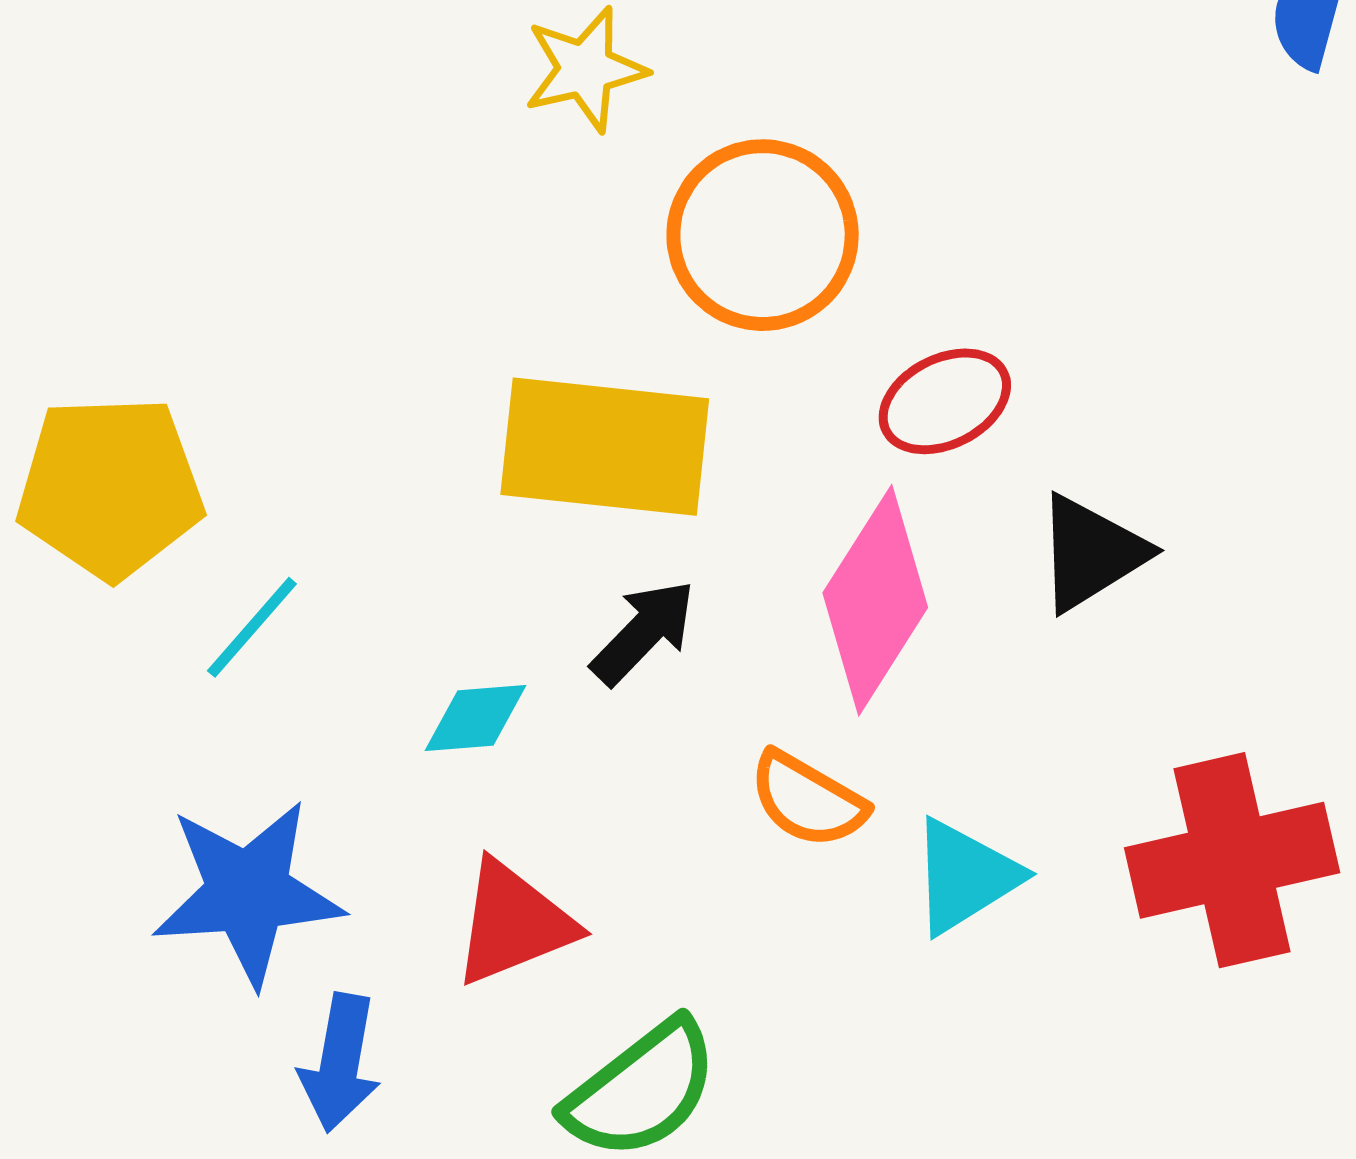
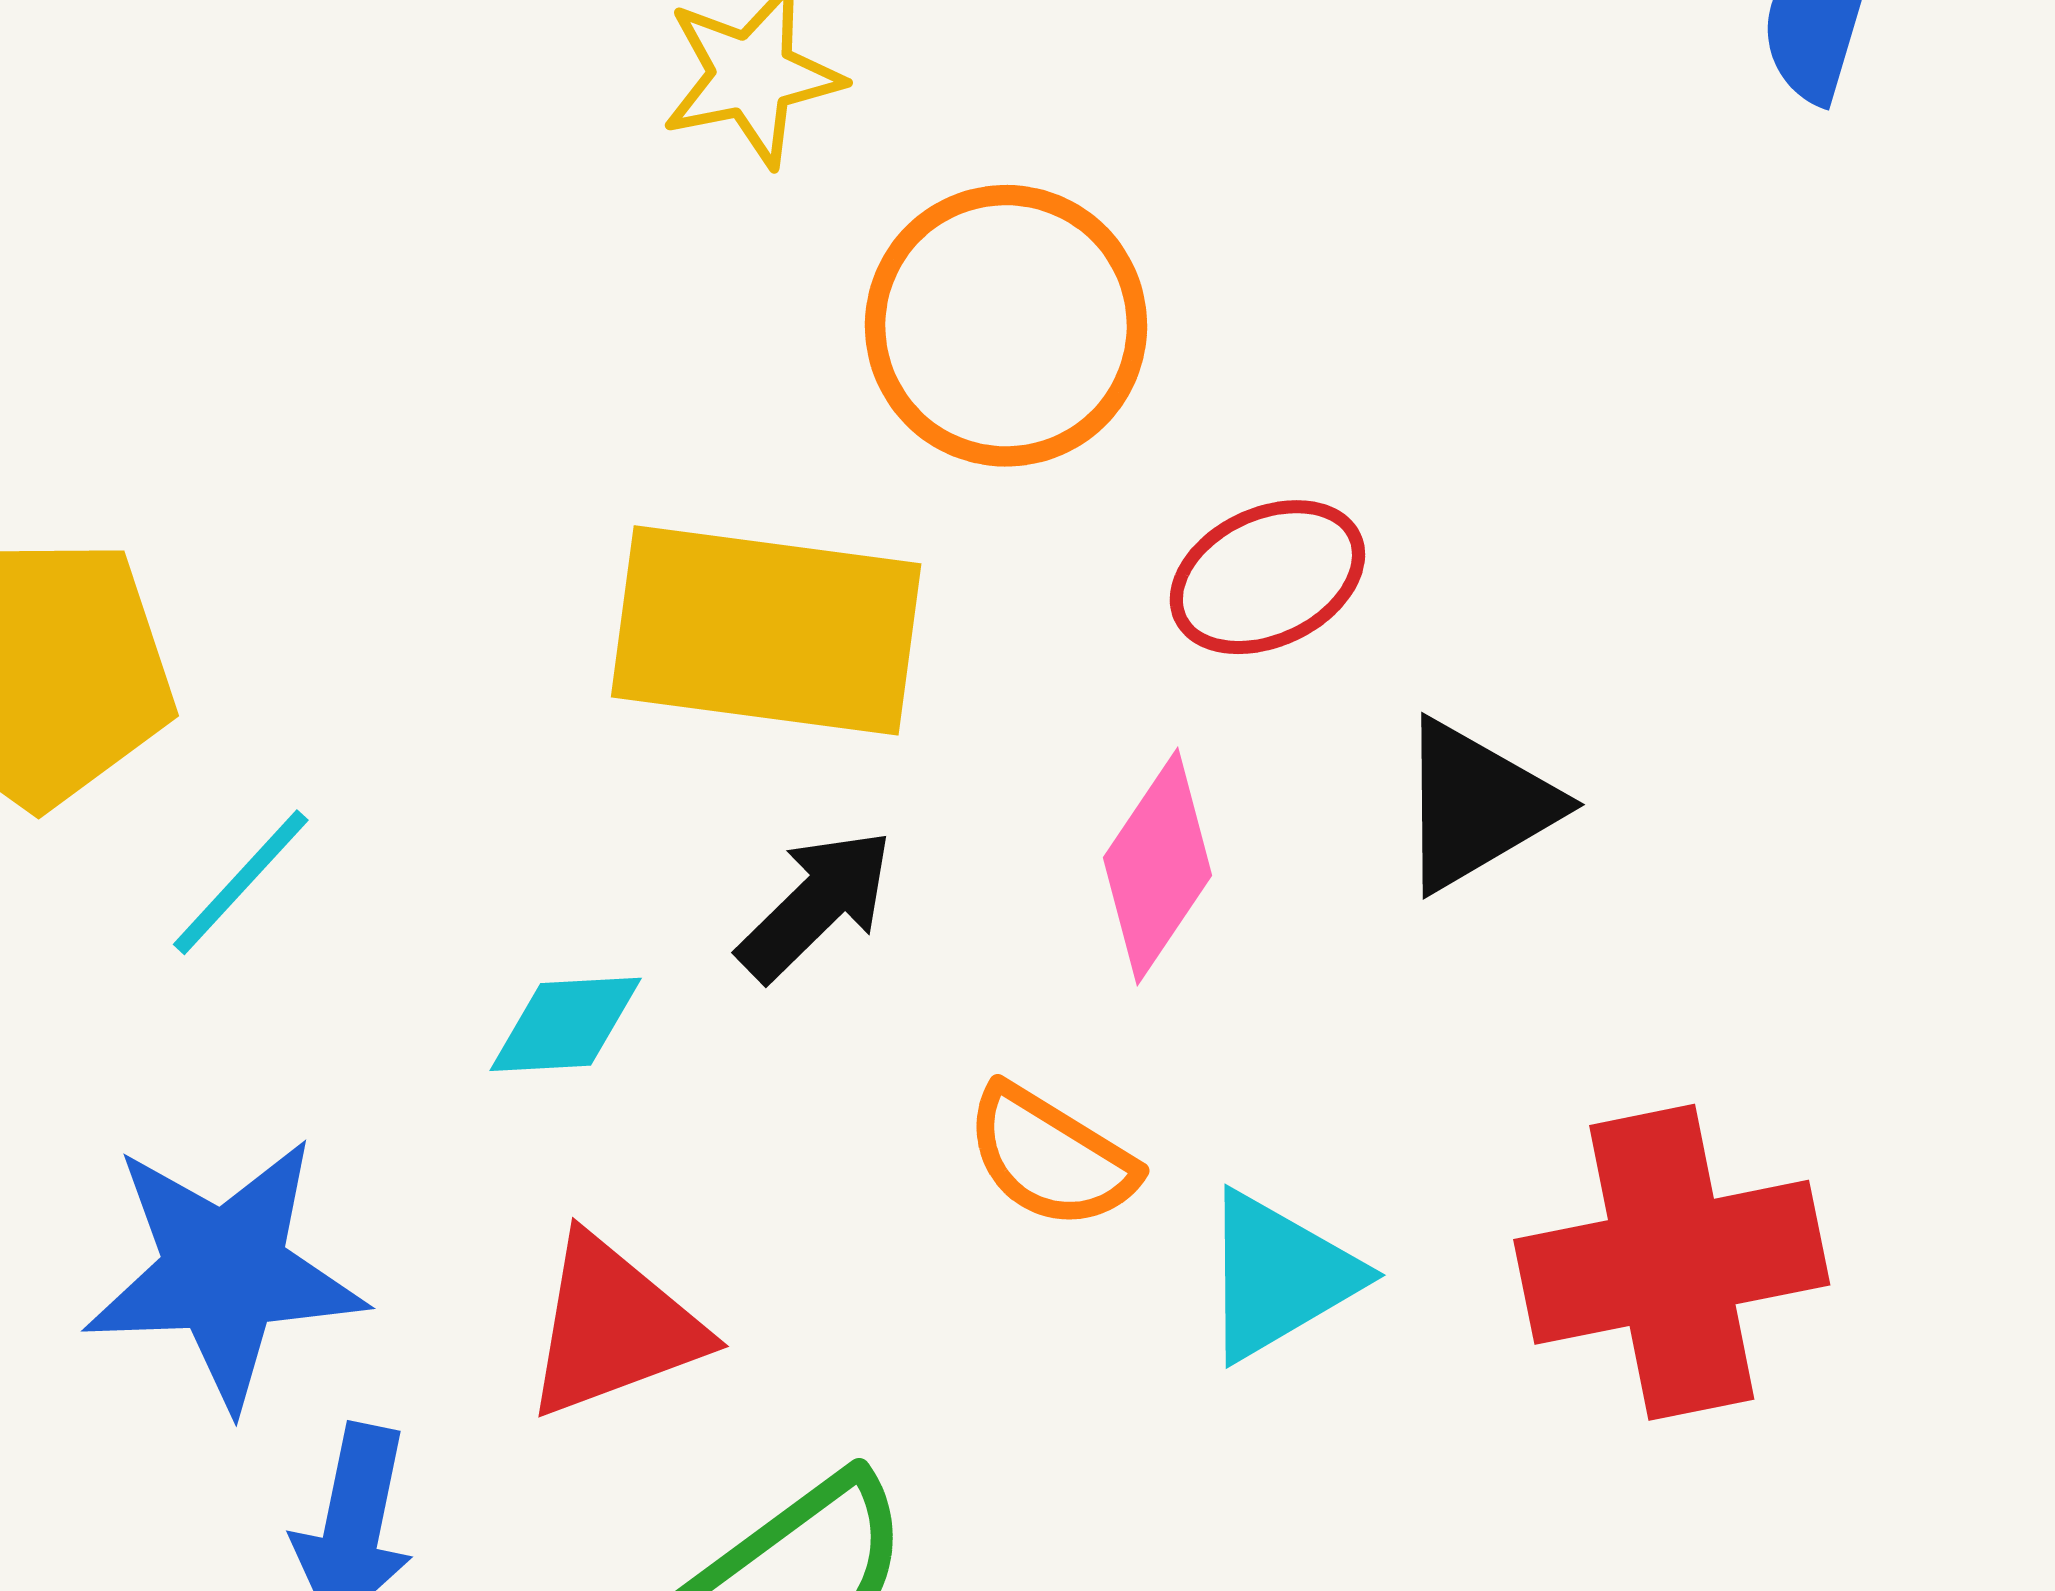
pink diamond: (875, 600) -> (1158, 867), size x0.7

